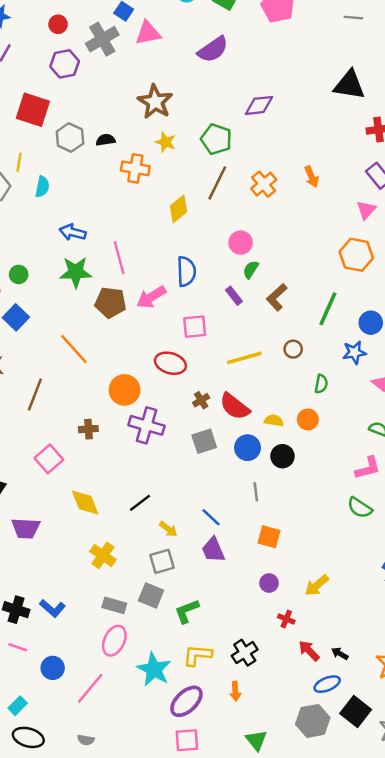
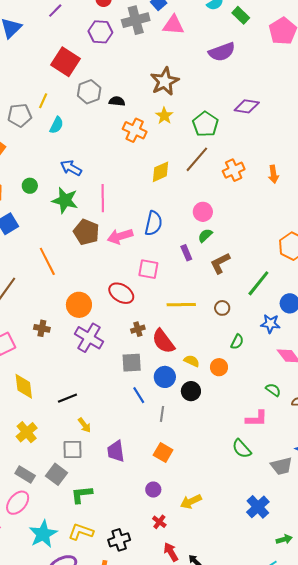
green circle: (19, 274) -> (30, 186), moved
blue line: (211, 517) -> (139, 395), moved

